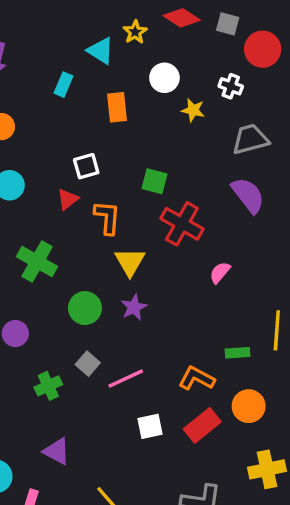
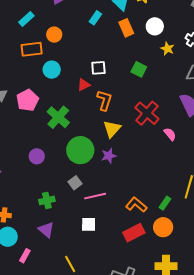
orange rectangle: (117, 107) -> (126, 28), moved, turned -30
green square: (154, 181) -> (139, 69), moved
pink semicircle: (220, 273) -> (170, 134), moved, turned 88
green circle: (85, 308) -> (80, 150), size x1.4
green rectangle: (237, 353) -> (165, 203), moved, turned -64
green cross: (48, 386) -> (47, 200), moved
white square: (150, 426) -> (89, 224), moved

